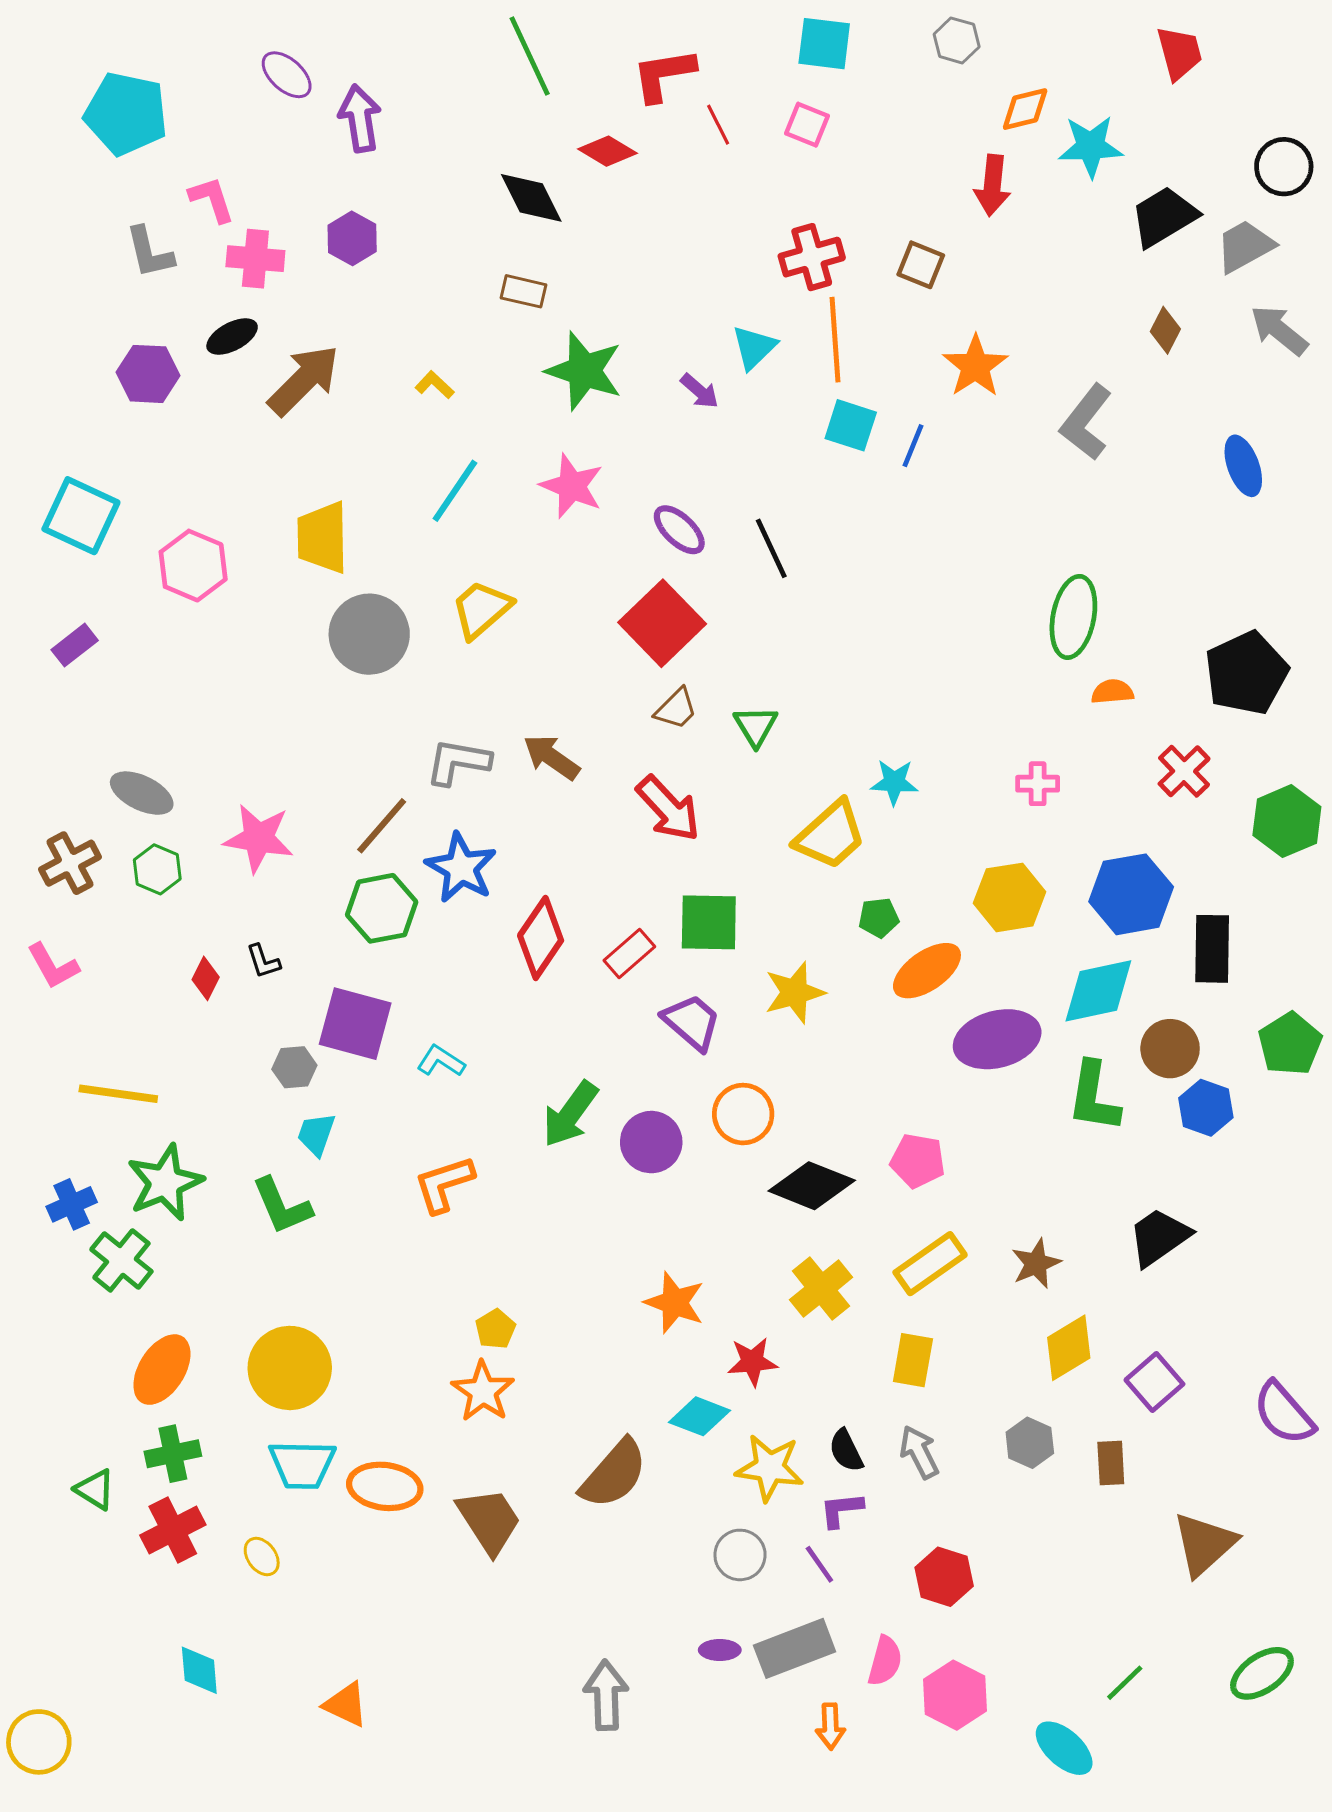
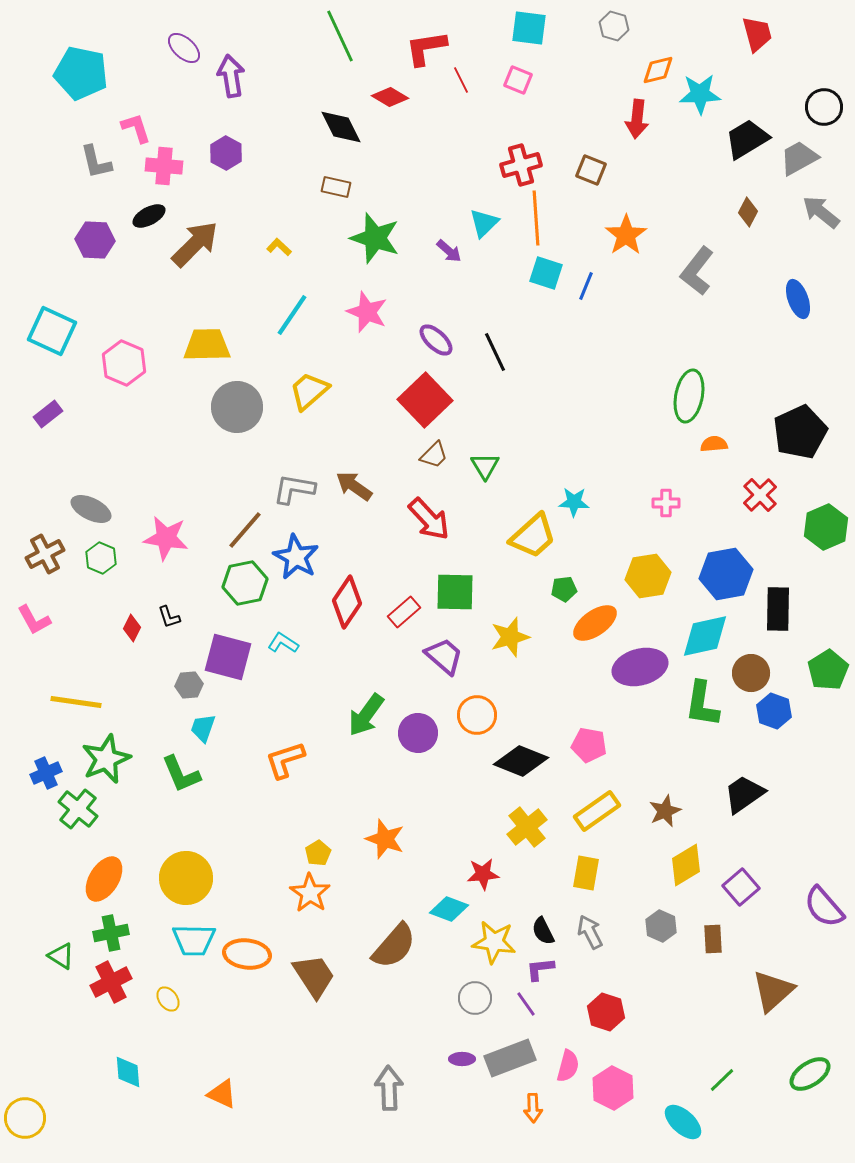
yellow trapezoid: (322, 538) -> (207, 345), turned 90
cyan L-shape: (441, 1061) -> (283, 643), moved
orange star: (675, 1303) -> (385, 839), moved

